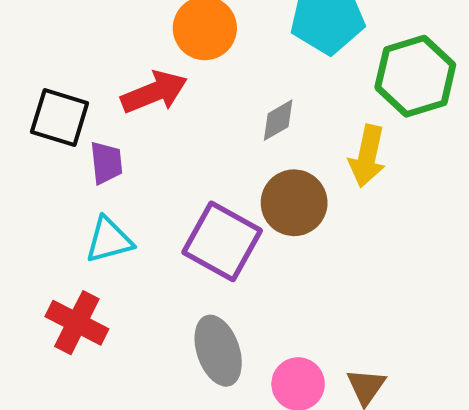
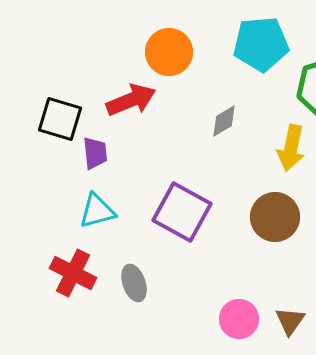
brown circle: (294, 203) -> (275, 217), moved
gray ellipse: (218, 351) -> (134, 283), moved, size x0.7

